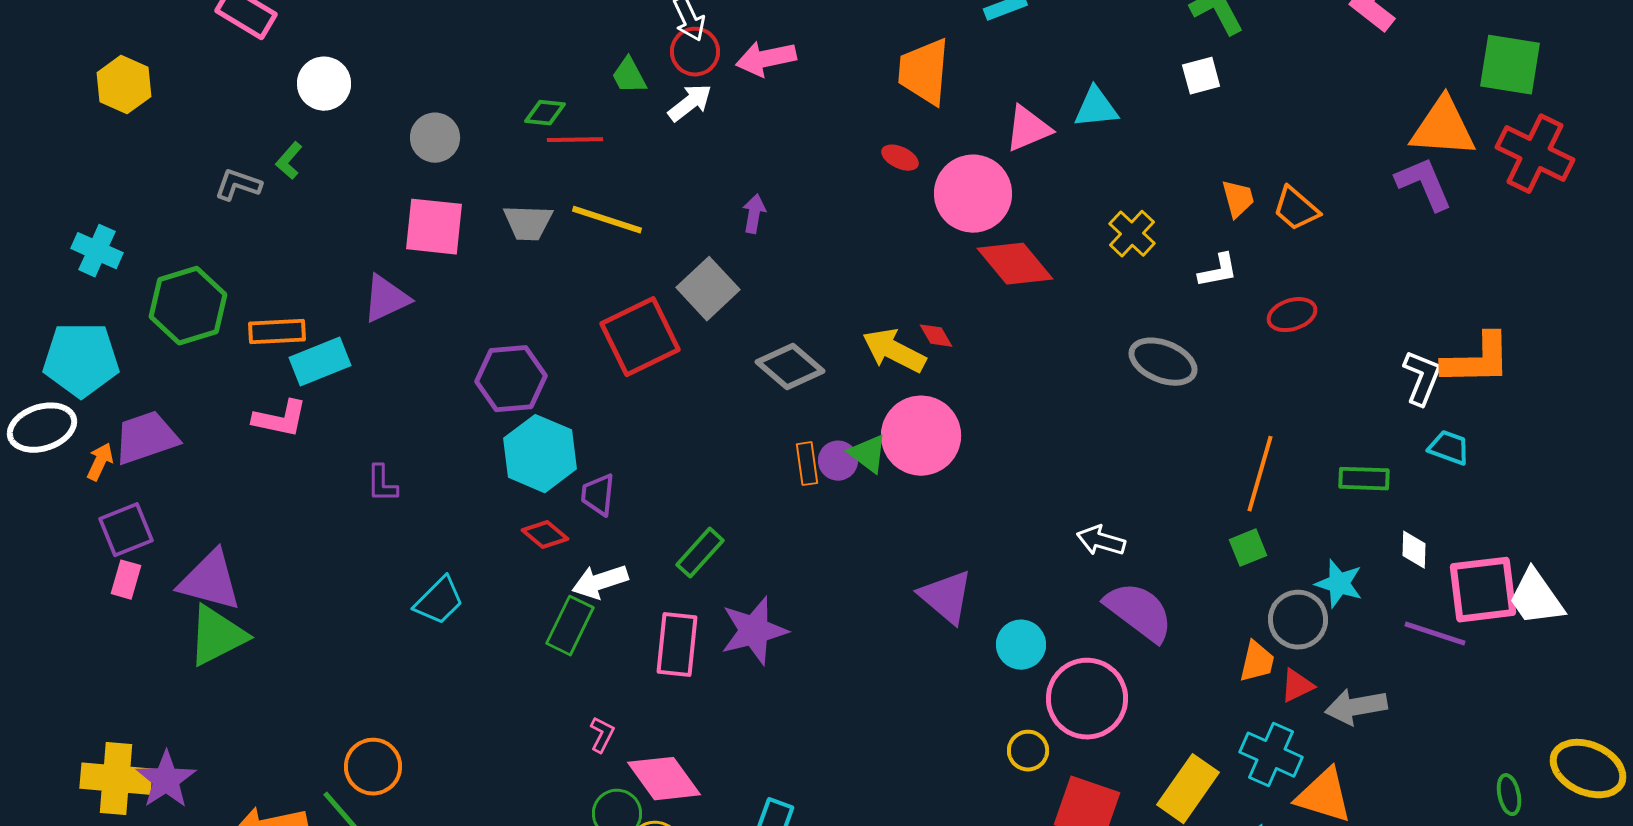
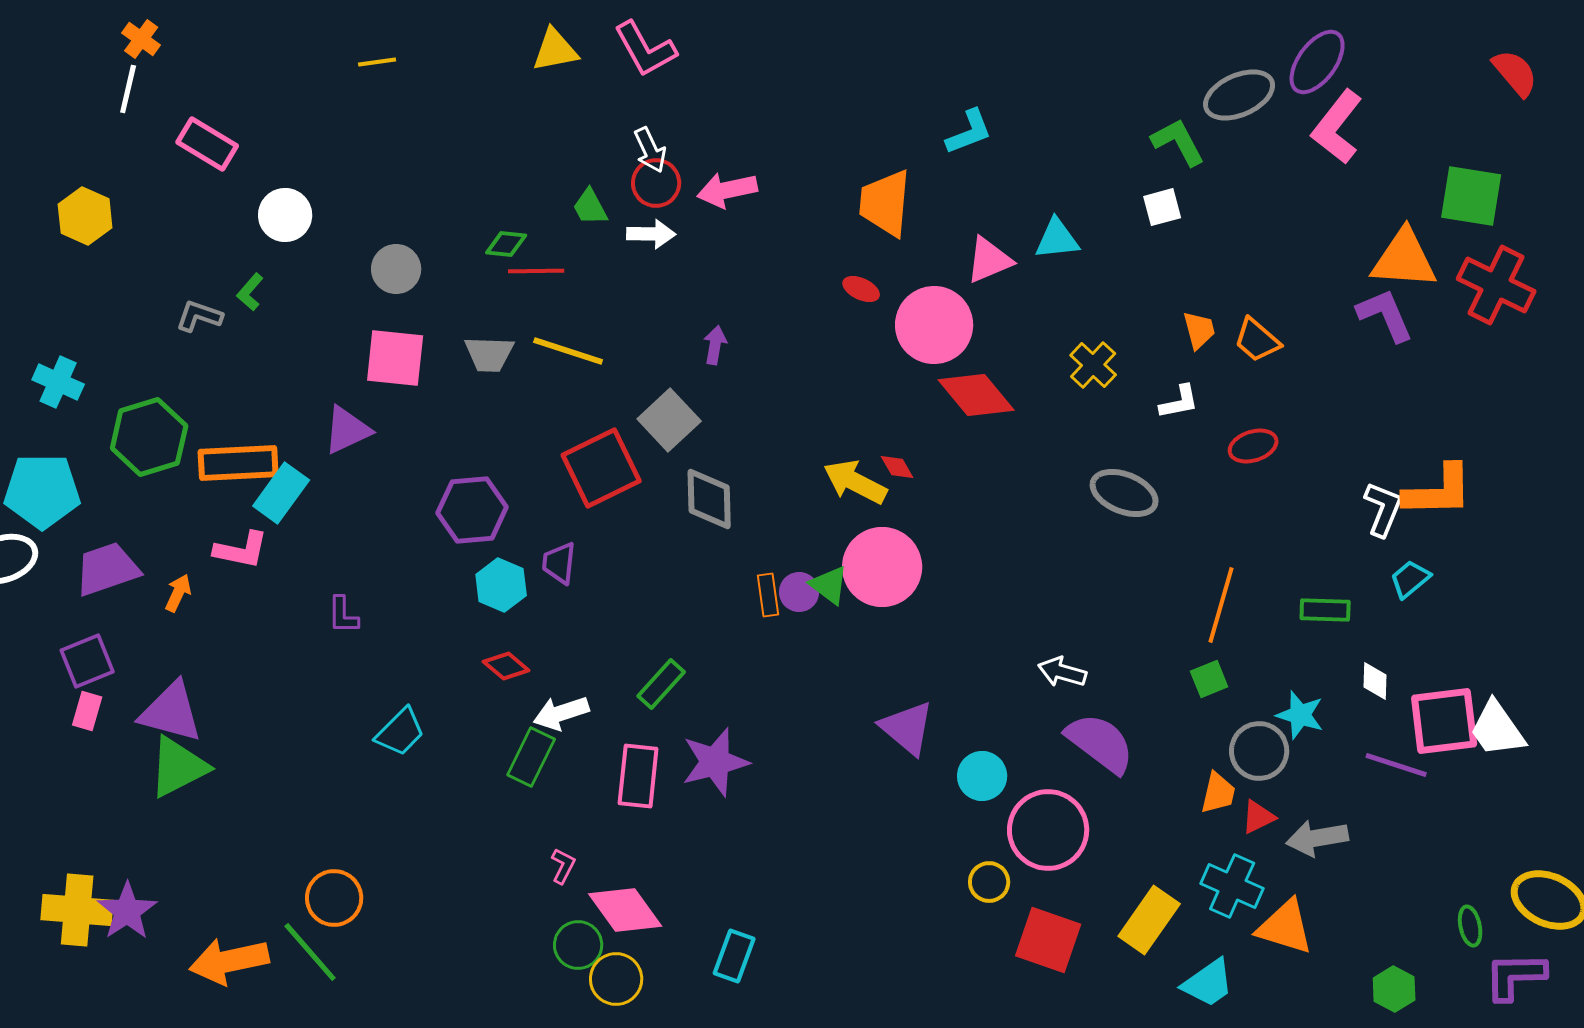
white arrow: (690, 103) -> (651, 234), turned 39
orange rectangle: (277, 332) -> (238, 463), size x1.4
cyan rectangle: (320, 362) -> (281, 493), turned -32
gray diamond: (790, 367) -> (709, 499), moved, turned 48
cyan trapezoid: (1449, 448) -> (1410, 579), turned -60
cyan hexagon: (540, 454) -> (501, 585), size x0.7
orange arrow: (100, 462) -> (178, 593), moved
purple trapezoid: (598, 495) -> (559, 563), moved

